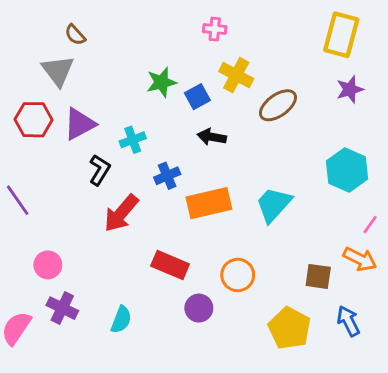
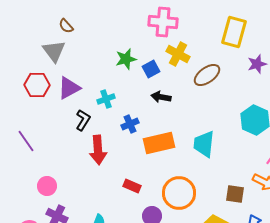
pink cross: (215, 29) -> (163, 22), size x1.8
yellow rectangle: (341, 35) -> (234, 32), moved
cyan trapezoid: (274, 205) -> (204, 144), turned -36
red arrow: (121, 213) -> (98, 150), turned -44
red rectangle: (170, 265) -> (132, 186), size x0.7
orange circle: (238, 275) -> (179, 193), size x1.4

